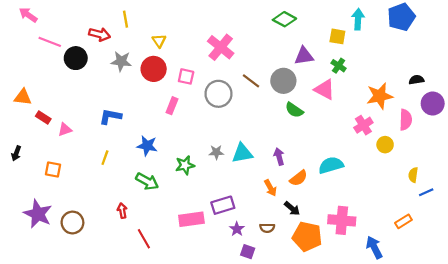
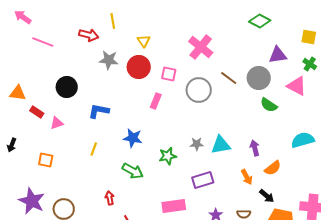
black circle: (76, 58) -> (67, 87), moved
cyan semicircle: (331, 165) -> (303, 140), moved
purple rectangle: (223, 205) -> (203, 180), moved

